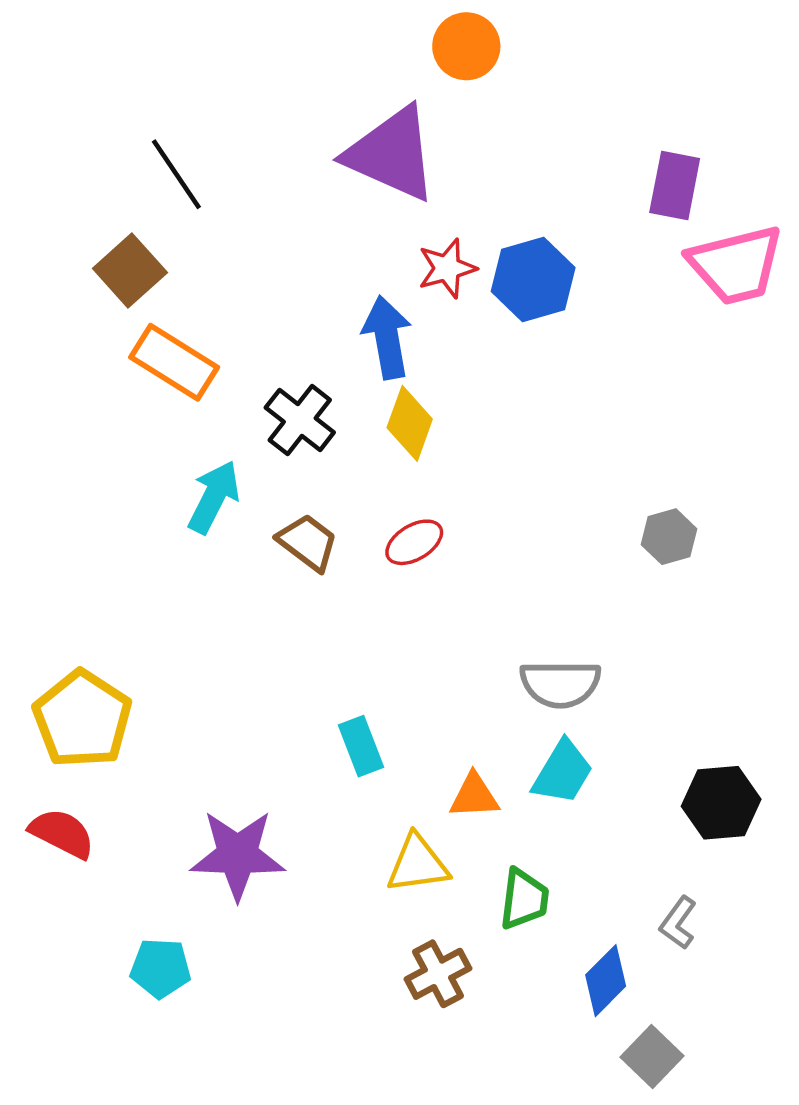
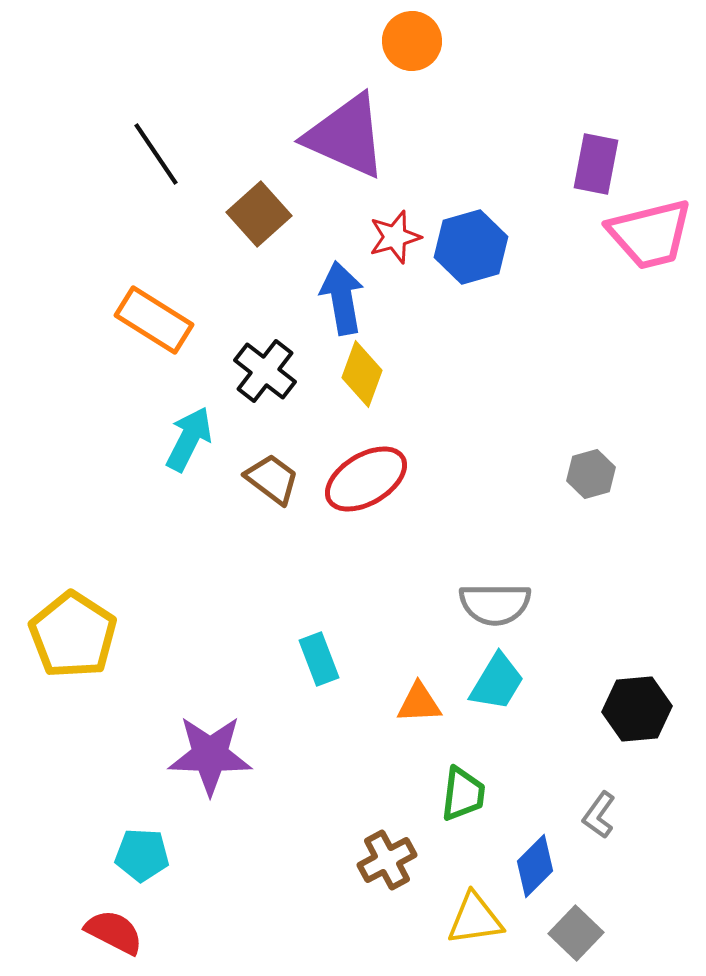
brown square: (130, 271) -> (259, 214), moved
red ellipse: (414, 542) -> (366, 479), size x1.6
red semicircle: (62, 833) -> (114, 932), moved
yellow triangle: (418, 864) -> (475, 919), moved

